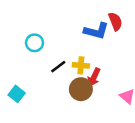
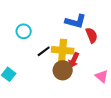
red semicircle: (115, 21) -> (92, 35), moved
yellow cross: (81, 65) -> (63, 50), size x1.5

